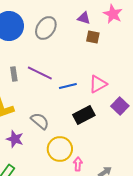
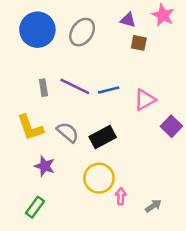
blue line: (68, 86) -> (109, 90), moved
black rectangle: (84, 115) -> (103, 137), moved
gray semicircle: (40, 121) -> (68, 132), moved

